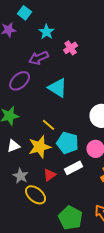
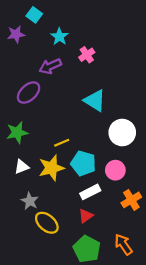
cyan triangle: (58, 88) -> (95, 101), moved
yellow line: (49, 125) -> (62, 143), turned -64
red triangle: (50, 175) -> (86, 216), moved

